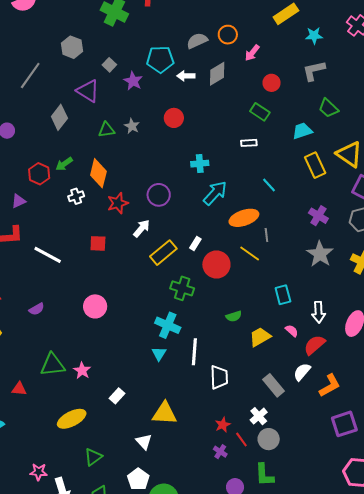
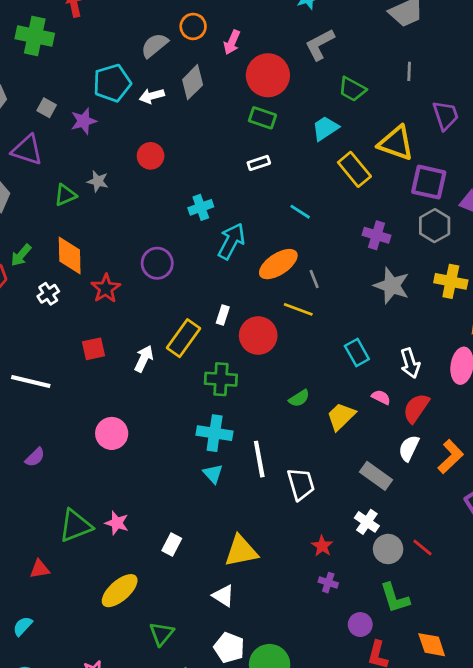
purple star: (133, 81) -> (84, 121), turned -30
red circle: (272, 83) -> (268, 75), size x1.8
white arrow: (142, 228) -> (144, 359), moved
red line: (241, 440) -> (423, 547), moved

